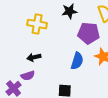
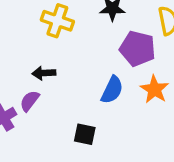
purple semicircle: (28, 76) -> (30, 101), turned 136

